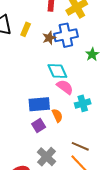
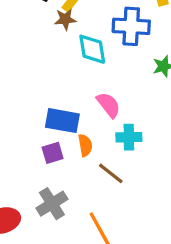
brown star: (49, 38) -> (65, 19), moved
cyan diamond: (57, 71) -> (92, 49), moved
brown line: (80, 146) -> (111, 173), moved

